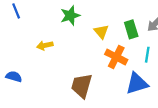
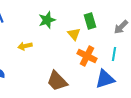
green rectangle: (131, 29) -> (90, 21), moved
brown trapezoid: (82, 86) -> (57, 81), turned -60

